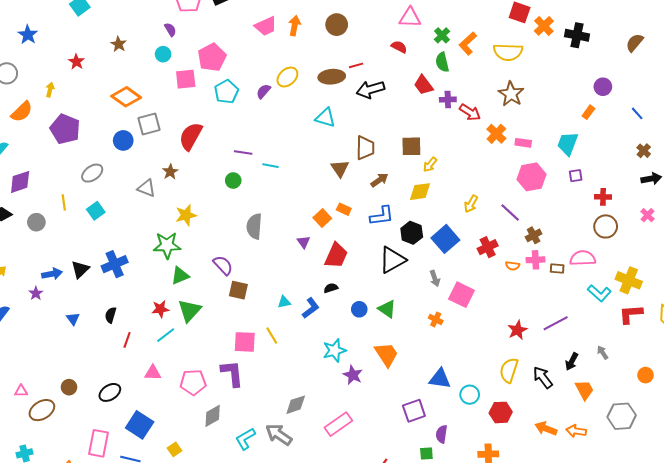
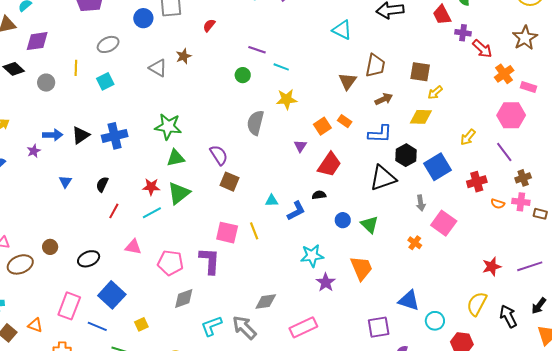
red semicircle: (191, 136) -> (209, 25), size x0.5
pink hexagon: (532, 177) -> (511, 115), moved
yellow star: (186, 215) -> (287, 99), moved

